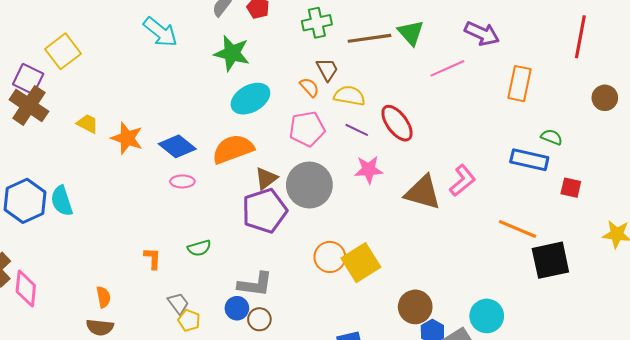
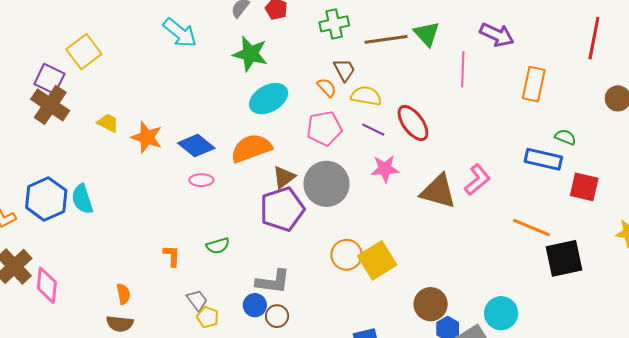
pink line: (447, 68) -> (463, 69), turned -64
red square: (571, 188) -> (584, 187), size x1.4

